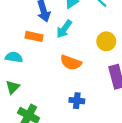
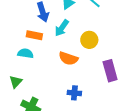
yellow circle: (106, 41) -> (89, 40), moved
cyan semicircle: (14, 57) -> (25, 53), moved

